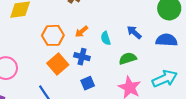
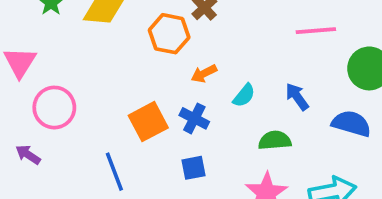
orange hexagon: (53, 35) -> (169, 34), moved
cyan semicircle: (106, 38) -> (244, 95), turned -136

